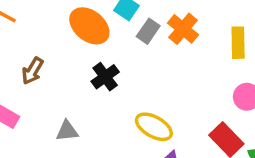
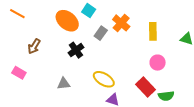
gray rectangle: (148, 31) -> (101, 33), moved
gray triangle: (67, 131) -> (64, 84), moved

